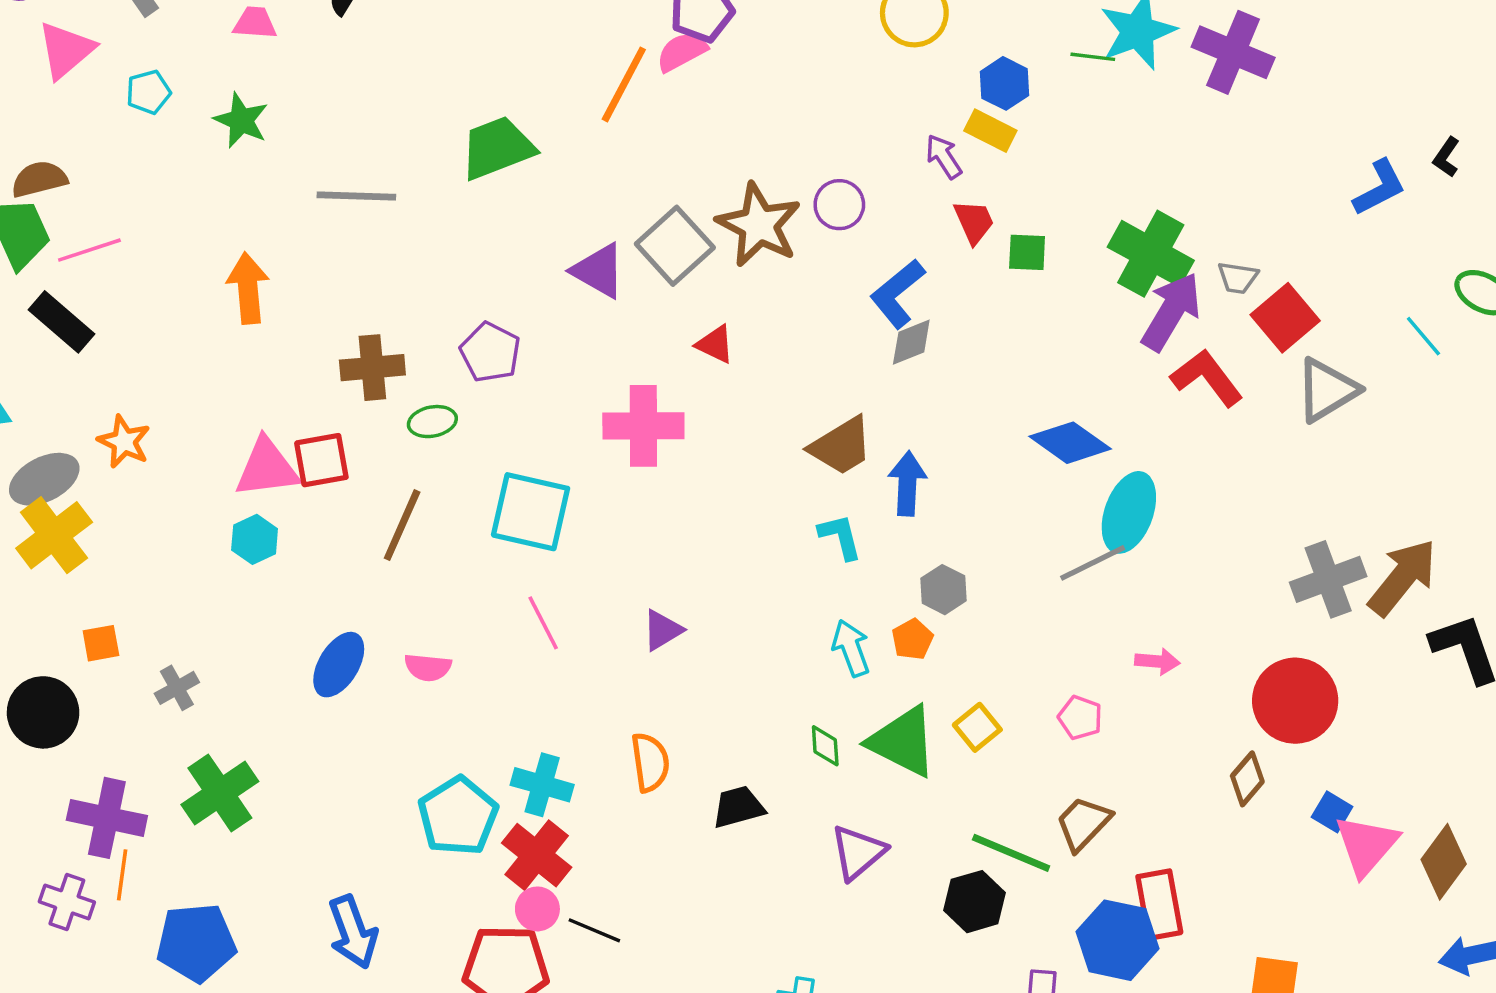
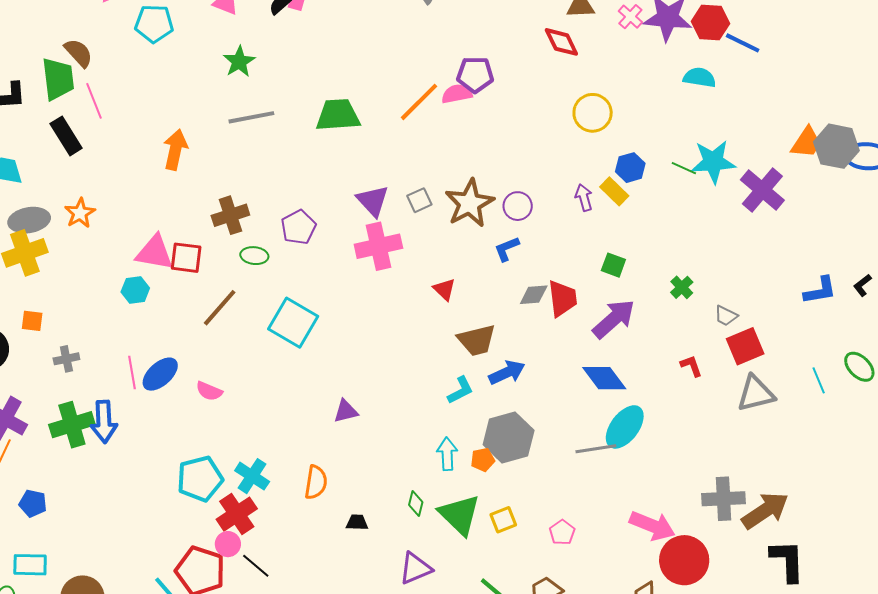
cyan pentagon: (148, 92) -> (154, 24), size x1.5
green star: (241, 120) -> (239, 62), moved
brown semicircle: (39, 179) -> (78, 53), turned 44
gray line: (356, 196) -> (251, 117), turned -30
red trapezoid: (974, 222) -> (562, 298), moved, size x1.4
gray square: (675, 246) -> (419, 200), size x0.6
pink line: (89, 250) -> (94, 101), turned 69
green cross: (1151, 254) -> (682, 287), size x0.5
blue L-shape: (897, 294) -> (507, 249), moved, size x0.7
purple arrow: (1171, 312) -> (614, 319), moved
red triangle: (715, 344) -> (444, 289), moved
brown cross: (372, 368) -> (230, 215), turned -30
red L-shape: (1207, 378) -> (691, 366), size x0.6
pink cross: (643, 426) -> (378, 246), moved, turned -30
blue arrow: (907, 483) -> (507, 372), turned 45
cyan L-shape: (840, 537) -> (460, 390), turned 60
gray hexagon: (944, 590) -> (509, 438), size x1.8
pink line: (543, 623) -> (132, 373), moved
pink arrow: (1157, 661) -> (652, 526), moved, size x1.8
black trapezoid: (738, 807) -> (357, 522), size x0.7
blue arrow: (353, 932) -> (104, 422), moved
blue pentagon: (196, 942) -> (33, 503), size x0.6

